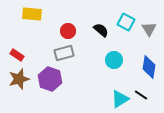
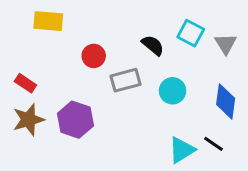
red circle: (68, 31) -> (94, 56), moved
gray rectangle: (64, 53) -> (126, 80), moved

